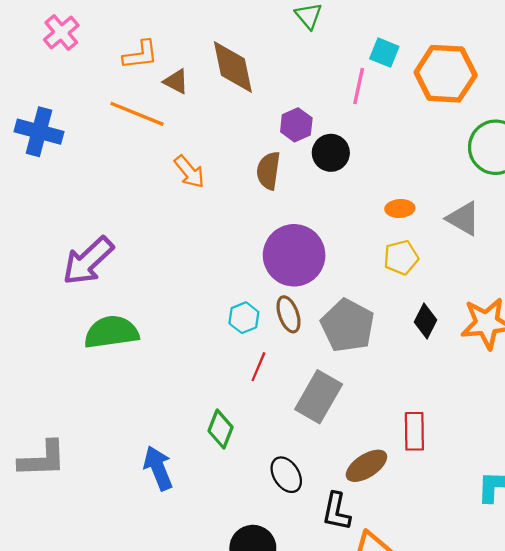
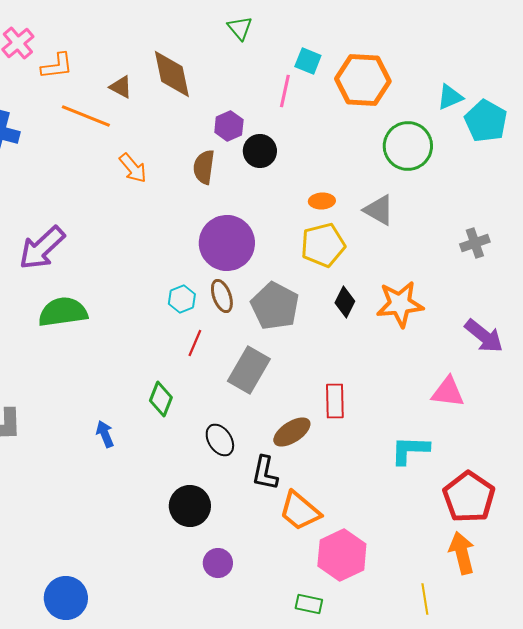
orange L-shape: (140, 55) -> (57, 66), moved
yellow pentagon: (401, 258) -> (323, 245), size x1.4
blue arrow: (158, 468) -> (105, 434), size x0.7

